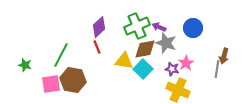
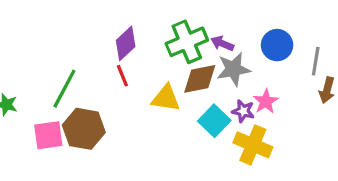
gray star: (166, 43) -> (234, 69), turned -30
cyan square: (143, 69) -> (214, 121), moved
gray line: (217, 69) -> (316, 61), moved

